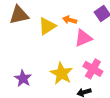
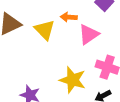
yellow triangle: (47, 26) -> (45, 30), turned -30

